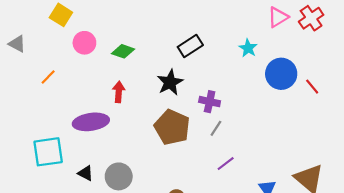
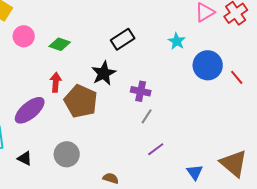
purple ellipse: (91, 122) -> (30, 110), turned -32
brown pentagon: (172, 127) -> (81, 101), moved
gray circle: (119, 176) -> (67, 154), moved

